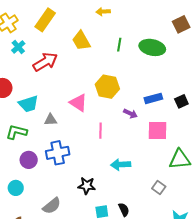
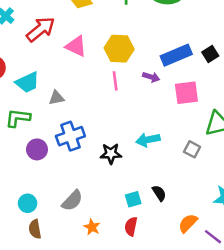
blue rectangle: (153, 98) -> (176, 55), size x1.4
pink triangle: (78, 103) -> (76, 46), moved
pink line: (101, 131) -> (115, 81), moved
black star: (87, 186) -> (111, 154), moved
gray square: (159, 187) -> (192, 149), moved
cyan circle: (16, 188) -> (28, 203), moved

